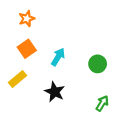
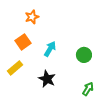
orange star: (27, 19) -> (32, 17), moved

